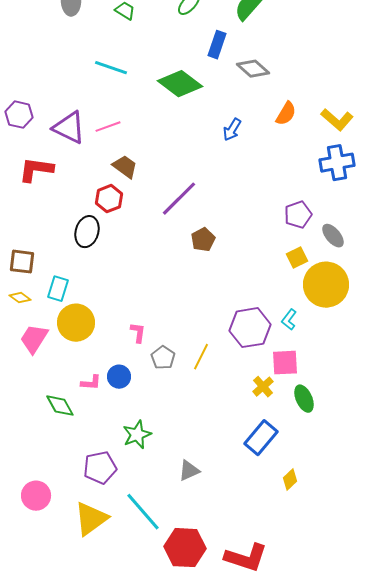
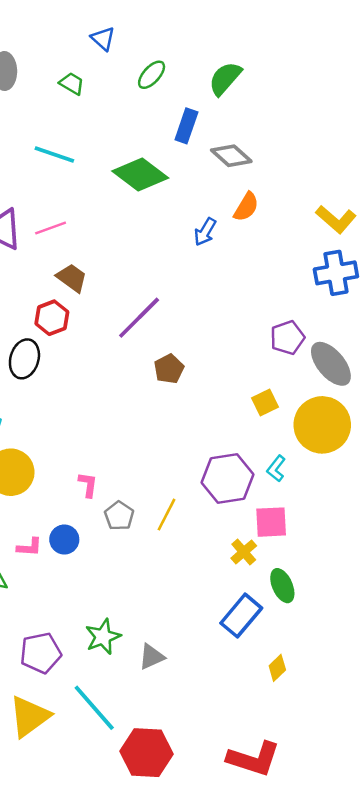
orange semicircle: (286, 114) -> (246, 207), moved
gray ellipse: (333, 236) -> (331, 364), size x1.5
yellow square: (297, 258) -> (265, 402), moved
green ellipse: (304, 399) -> (282, 586), moved
green star: (137, 435) -> (103, 637), moved
red L-shape: (246, 558) -> (254, 759), moved

